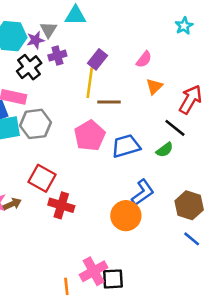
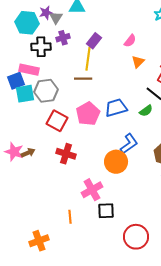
purple star: (35, 40) -> (46, 13), moved
black cross: (29, 67) -> (41, 47), turned 36
brown line: (109, 102) -> (83, 79), moved
pink pentagon: (90, 136) -> (88, 114), moved
red square: (42, 178) -> (57, 121), moved
pink cross: (94, 271) -> (92, 190), moved

